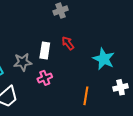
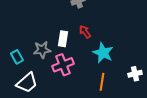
cyan star: (104, 59) -> (103, 53), moved
pink cross: (45, 78) -> (63, 65), size x1.5

